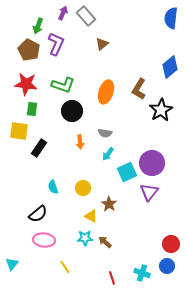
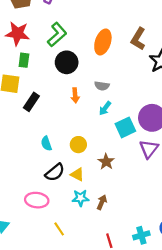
green L-shape: (63, 85) -> (57, 35), turned -60
black semicircle: (38, 214) -> (55, 172), moved
yellow triangle: (91, 216) -> (77, 174), moved
brown arrow: (105, 242) -> (102, 202), turned 72
cyan cross: (142, 273) -> (141, 235), turned -35

